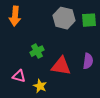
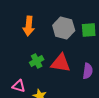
orange arrow: (15, 16) -> (29, 26), moved
red triangle: (61, 66) -> (61, 63), moved

